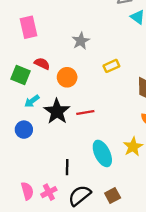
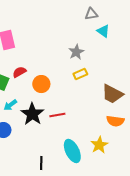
gray star: (81, 41) -> (76, 52), moved
red semicircle: (42, 64) -> (19, 72), turned -56

